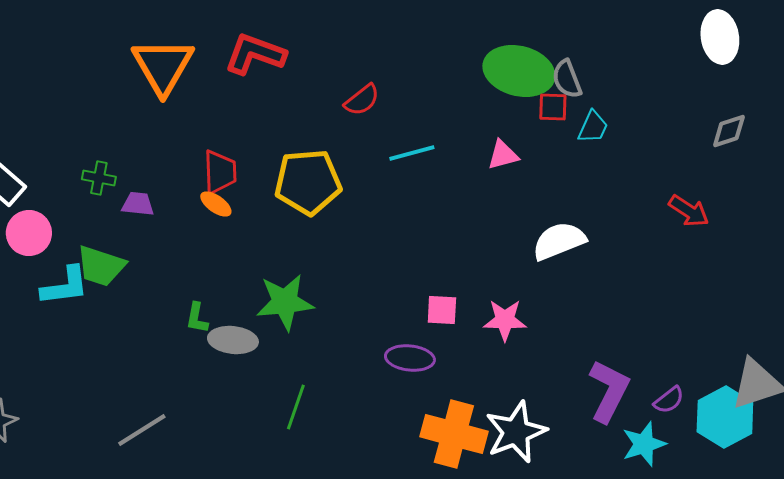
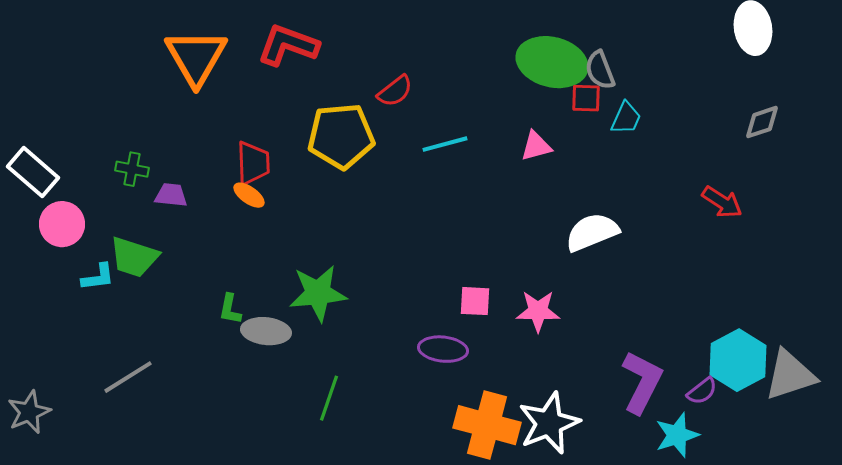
yellow pentagon: (308, 182) -> (341, 136), moved
cyan L-shape: (65, 286) -> (98, 277), size x0.7
cyan hexagon: (725, 417) -> (738, 360), moved
gray line: (142, 430) -> (128, 377), moved

